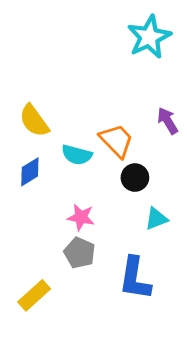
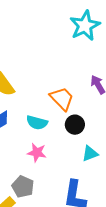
cyan semicircle: (77, 155) -> (37, 123), moved
gray pentagon: (80, 253) -> (23, 187), moved

